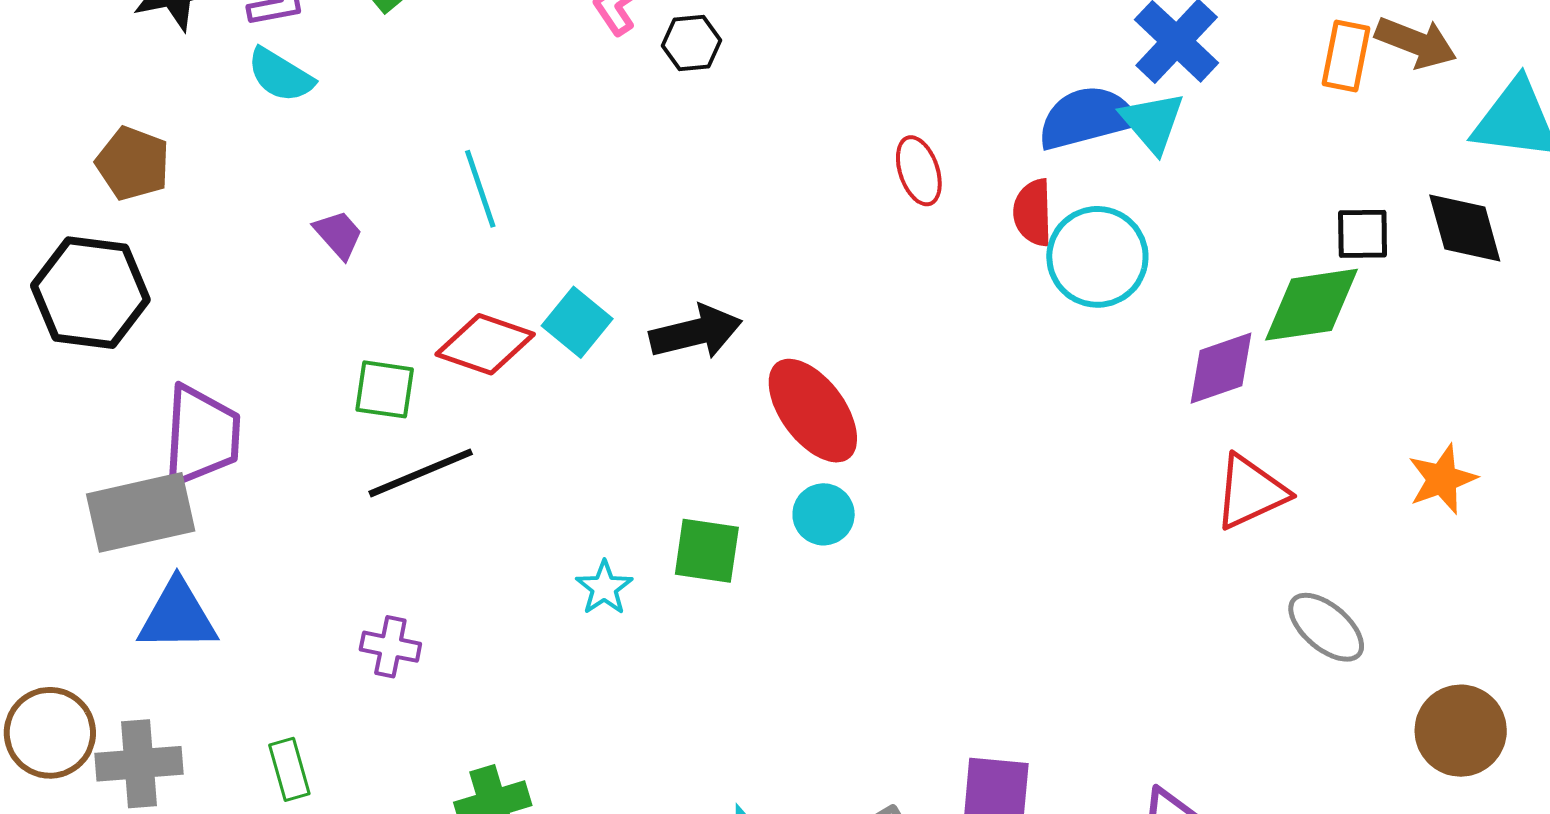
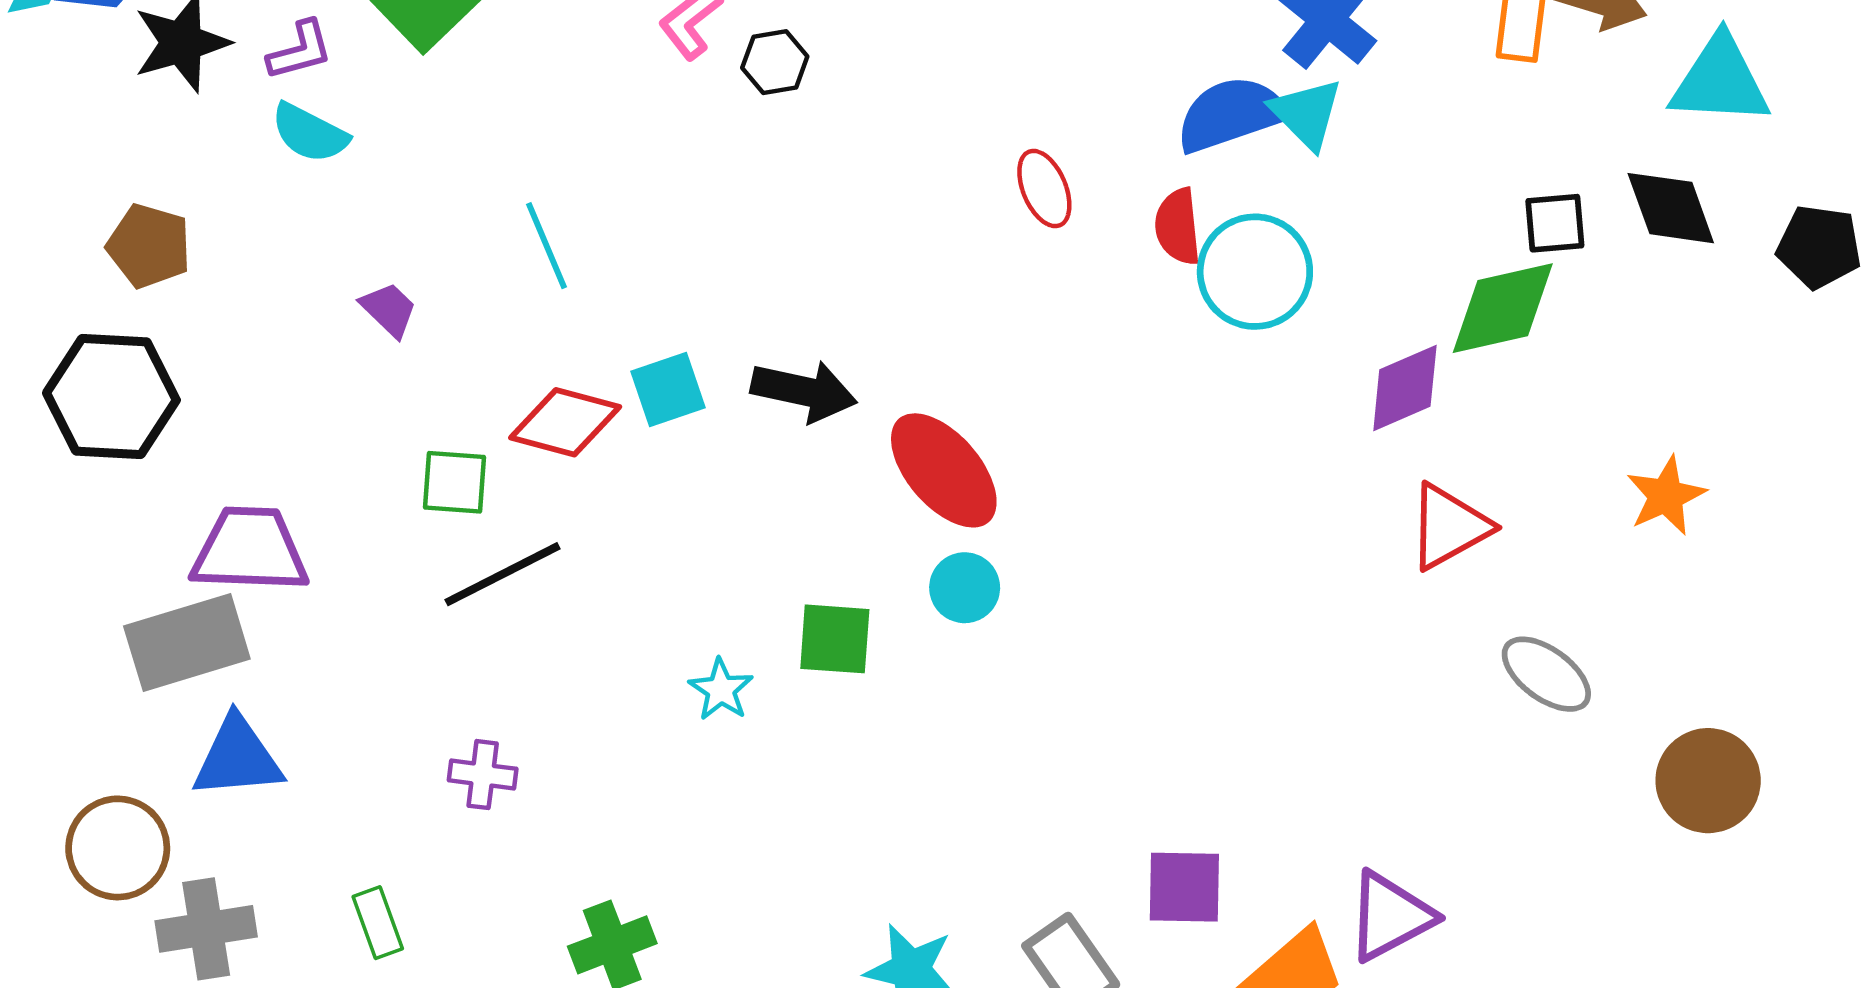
cyan square: (577, 322) -> (668, 389), turned 36
black arrow: (696, 332) -> (804, 391), turned 30
purple trapezoid: (201, 436) -> (250, 550), turned -87
brown circle: (50, 733) -> (118, 848), moved

